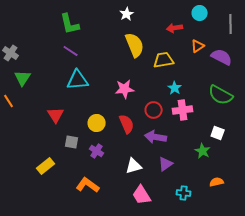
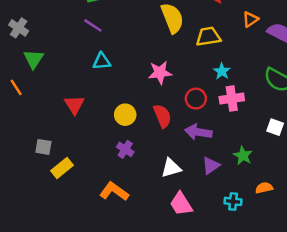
cyan triangle: (78, 80) -> (102, 61), size x0.7
gray square: (72, 142) -> (43, 147), moved
green star: (203, 151) -> (243, 156), moved
orange semicircle: (217, 182) -> (264, 188), moved

